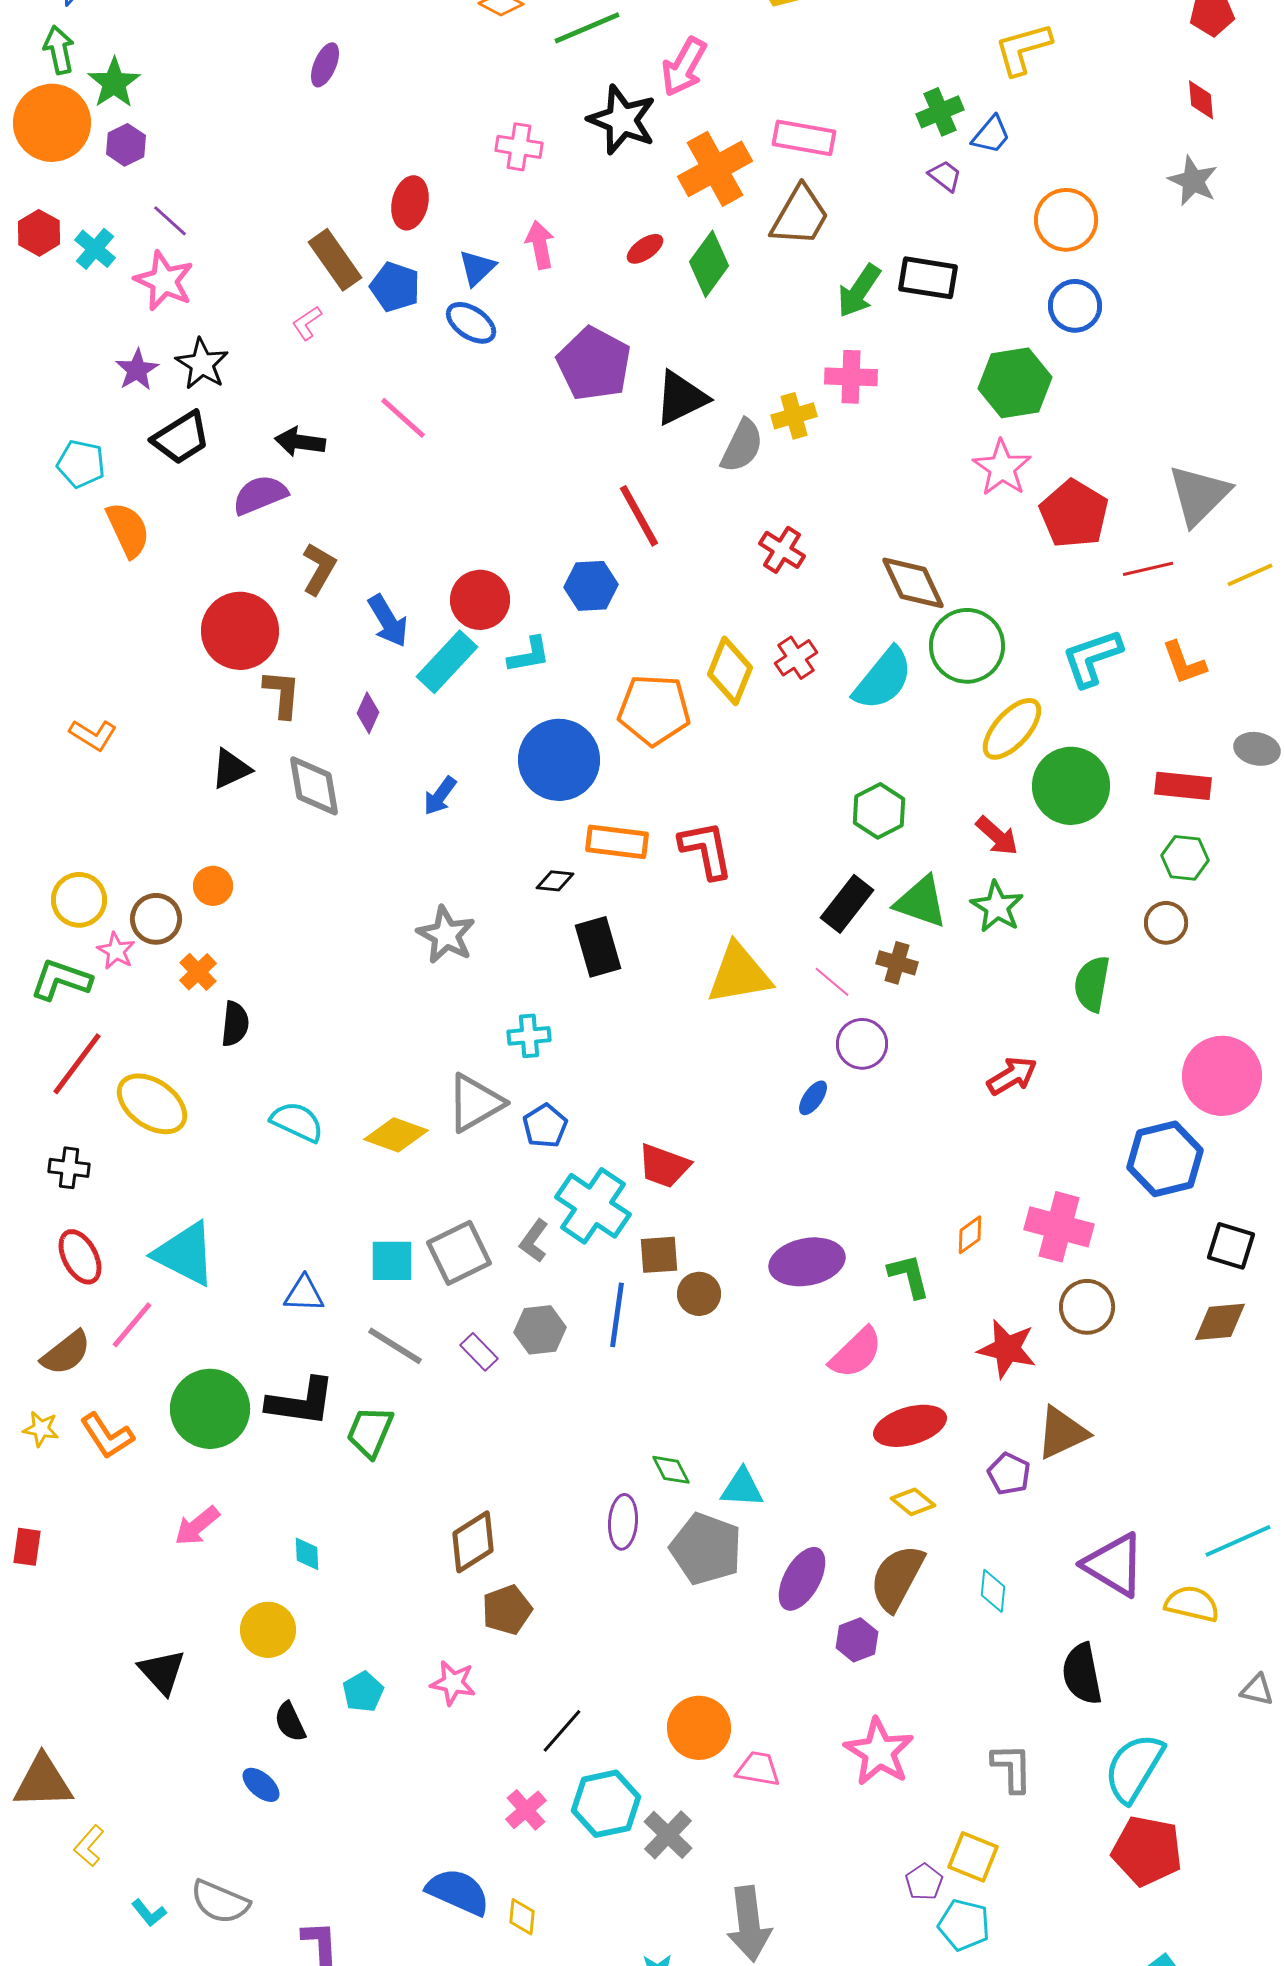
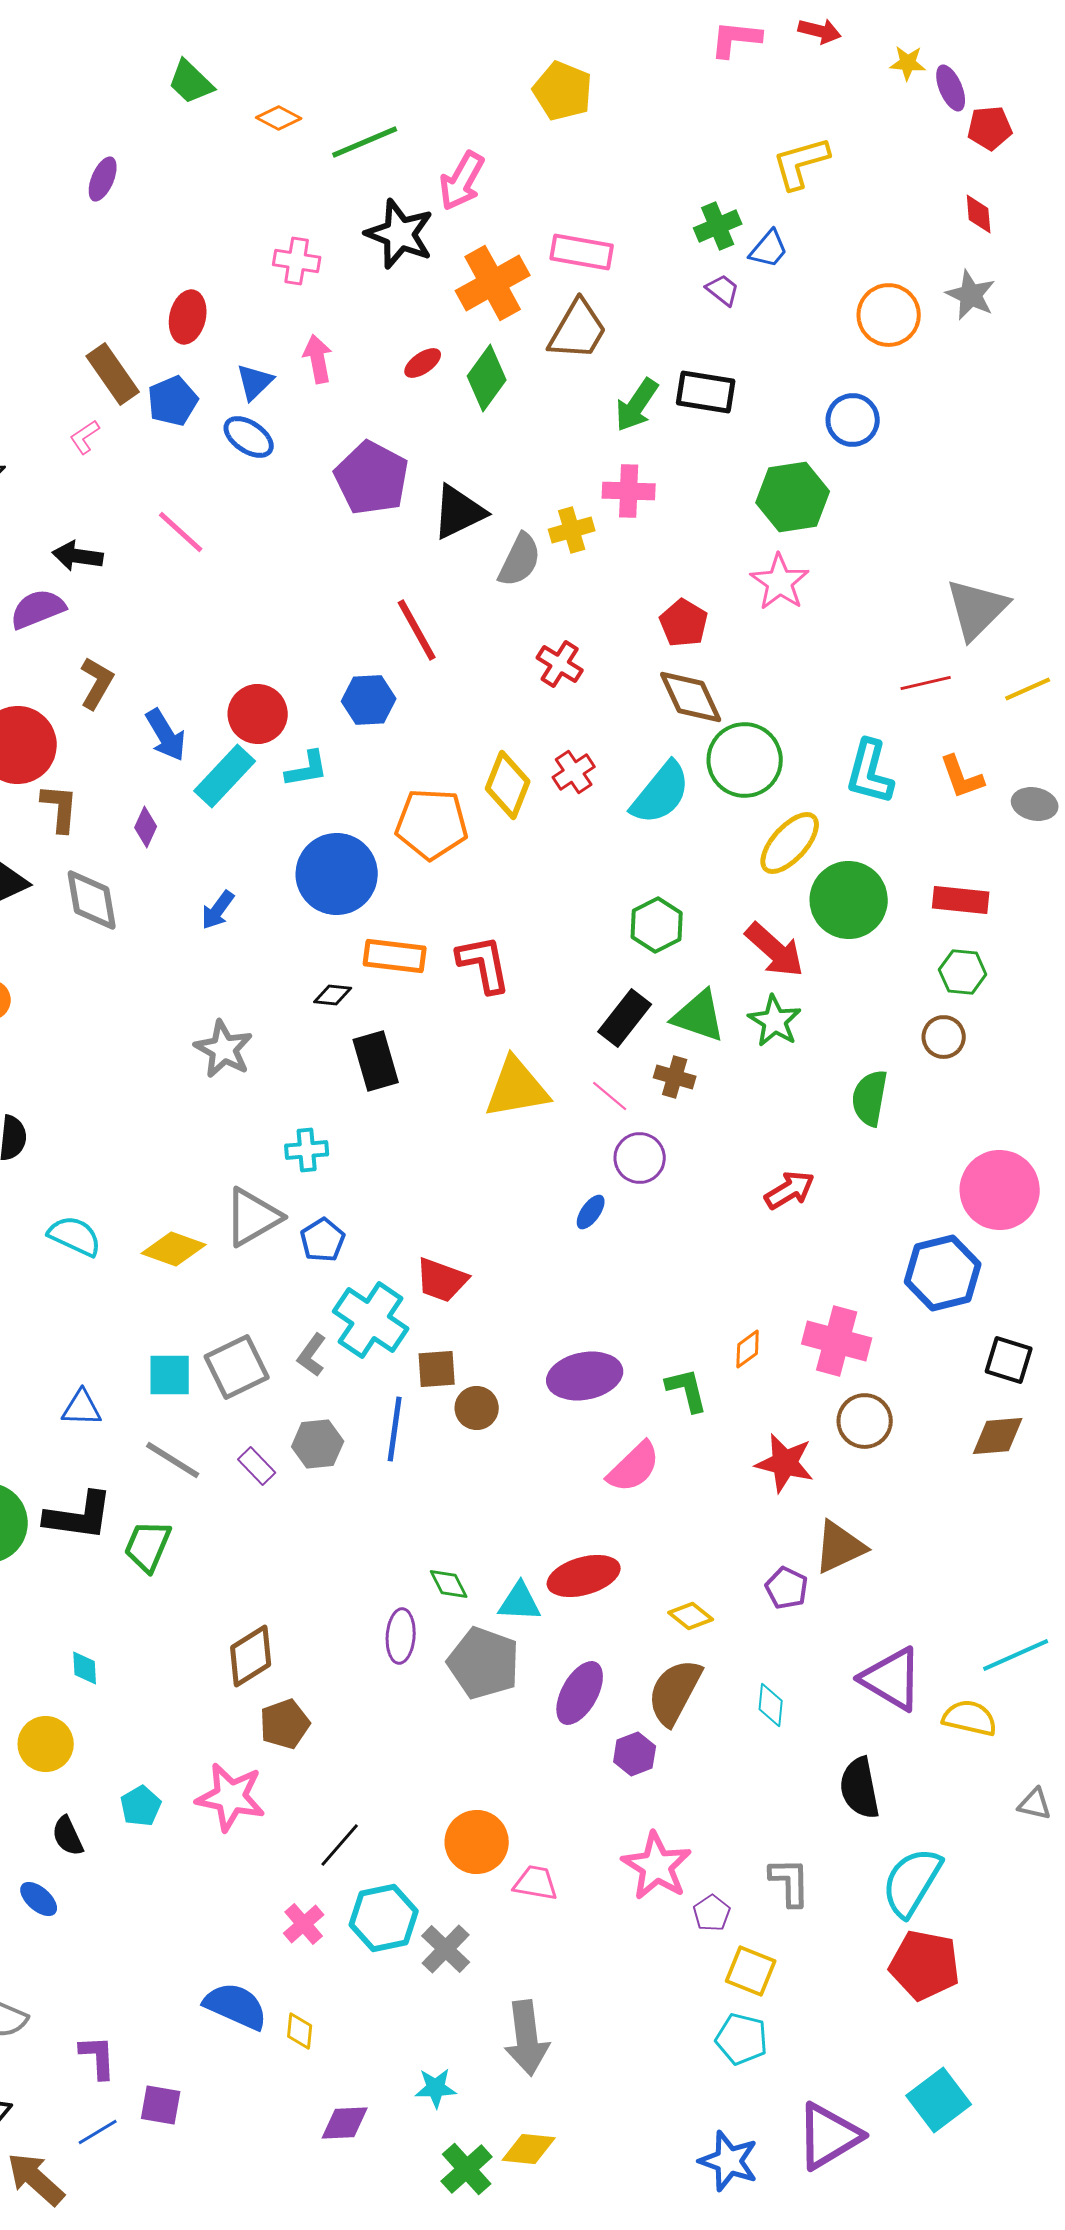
orange circle: (1066, 220) -> (889, 315), moved
blue pentagon: (395, 287) -> (173, 401), turned 30
red pentagon: (1074, 514) -> (684, 623), moved, size x0.7
cyan L-shape: (1092, 658) -> (870, 772), turned -56
gray ellipse: (1257, 749) -> (1035, 804), moved
red arrow: (997, 836) -> (775, 950), size x1.4
red ellipse: (910, 1426) -> (584, 1576), moved
pink star: (453, 1683) -> (231, 1797), size x1.5
purple pentagon: (924, 1882) -> (712, 1913), moved

